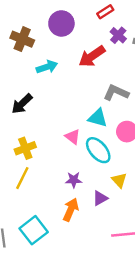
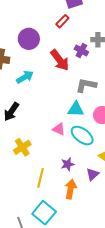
purple cross: (118, 35) -> (81, 51), moved
red arrow: (92, 56) -> (60, 60), turned -80
yellow line: (22, 178) -> (40, 178), moved

